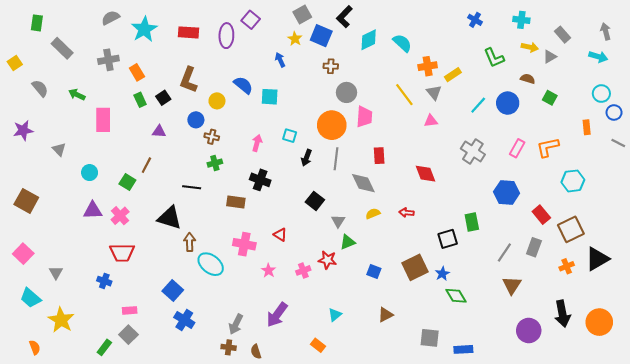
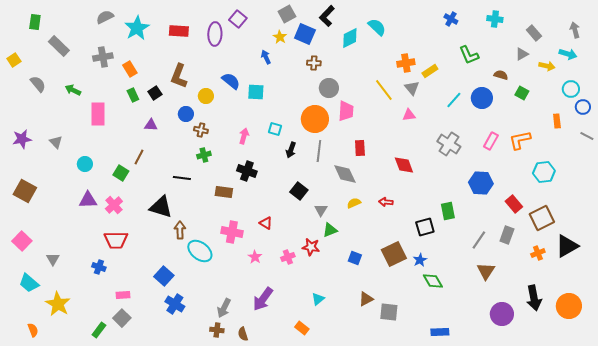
cyan semicircle: (402, 43) -> (377, 27), moved
yellow arrow: (530, 47) -> (547, 66), moved
purple star: (23, 130) -> (22, 139), moved
gray square: (430, 338) -> (389, 312), moved

